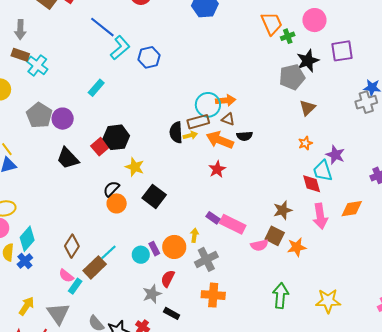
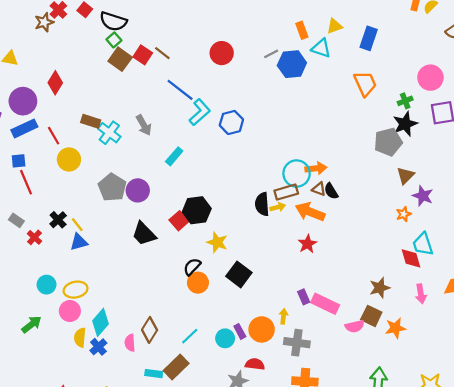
pink circle: (314, 20) -> (430, 78), moved
gray arrow: (20, 30) -> (144, 125), moved, turned -30
green cross: (288, 36) -> (405, 101), moved
black semicircle: (245, 136) -> (331, 191), moved, turned 63
purple star: (335, 155) -> (423, 196), moved
pink arrow: (320, 216) -> (421, 294), size x0.7
purple rectangle: (213, 218) -> (304, 297), turned 32
gray cross: (206, 259) -> (297, 343), turned 35
brown rectangle: (95, 267) -> (176, 367), moved
pink semicircle: (66, 276) -> (130, 343), moved, turned 49
red semicircle: (168, 279) -> (255, 364), turned 72
cyan rectangle: (75, 286) -> (154, 374), turned 63

